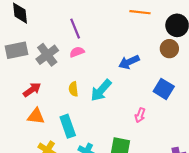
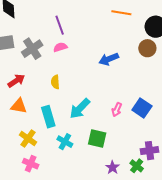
blue square: (164, 89) -> (142, 108), moved
cyan arrow: (101, 90) -> (80, 108), moved

